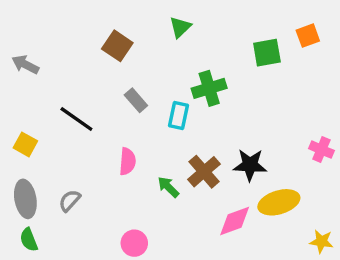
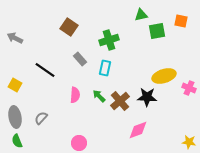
green triangle: (180, 27) -> (141, 15), moved, turned 32
orange square: (308, 36) -> (181, 21), turned 32
green cross: (209, 88) -> (109, 40), moved
green arrow: (168, 187) -> (99, 96), moved
yellow ellipse: (279, 202) -> (164, 76), moved

